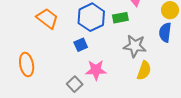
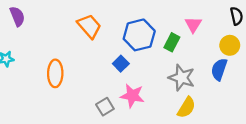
green rectangle: (120, 18) -> (172, 42), turned -63
blue square: (81, 45) -> (121, 64), turned -32

